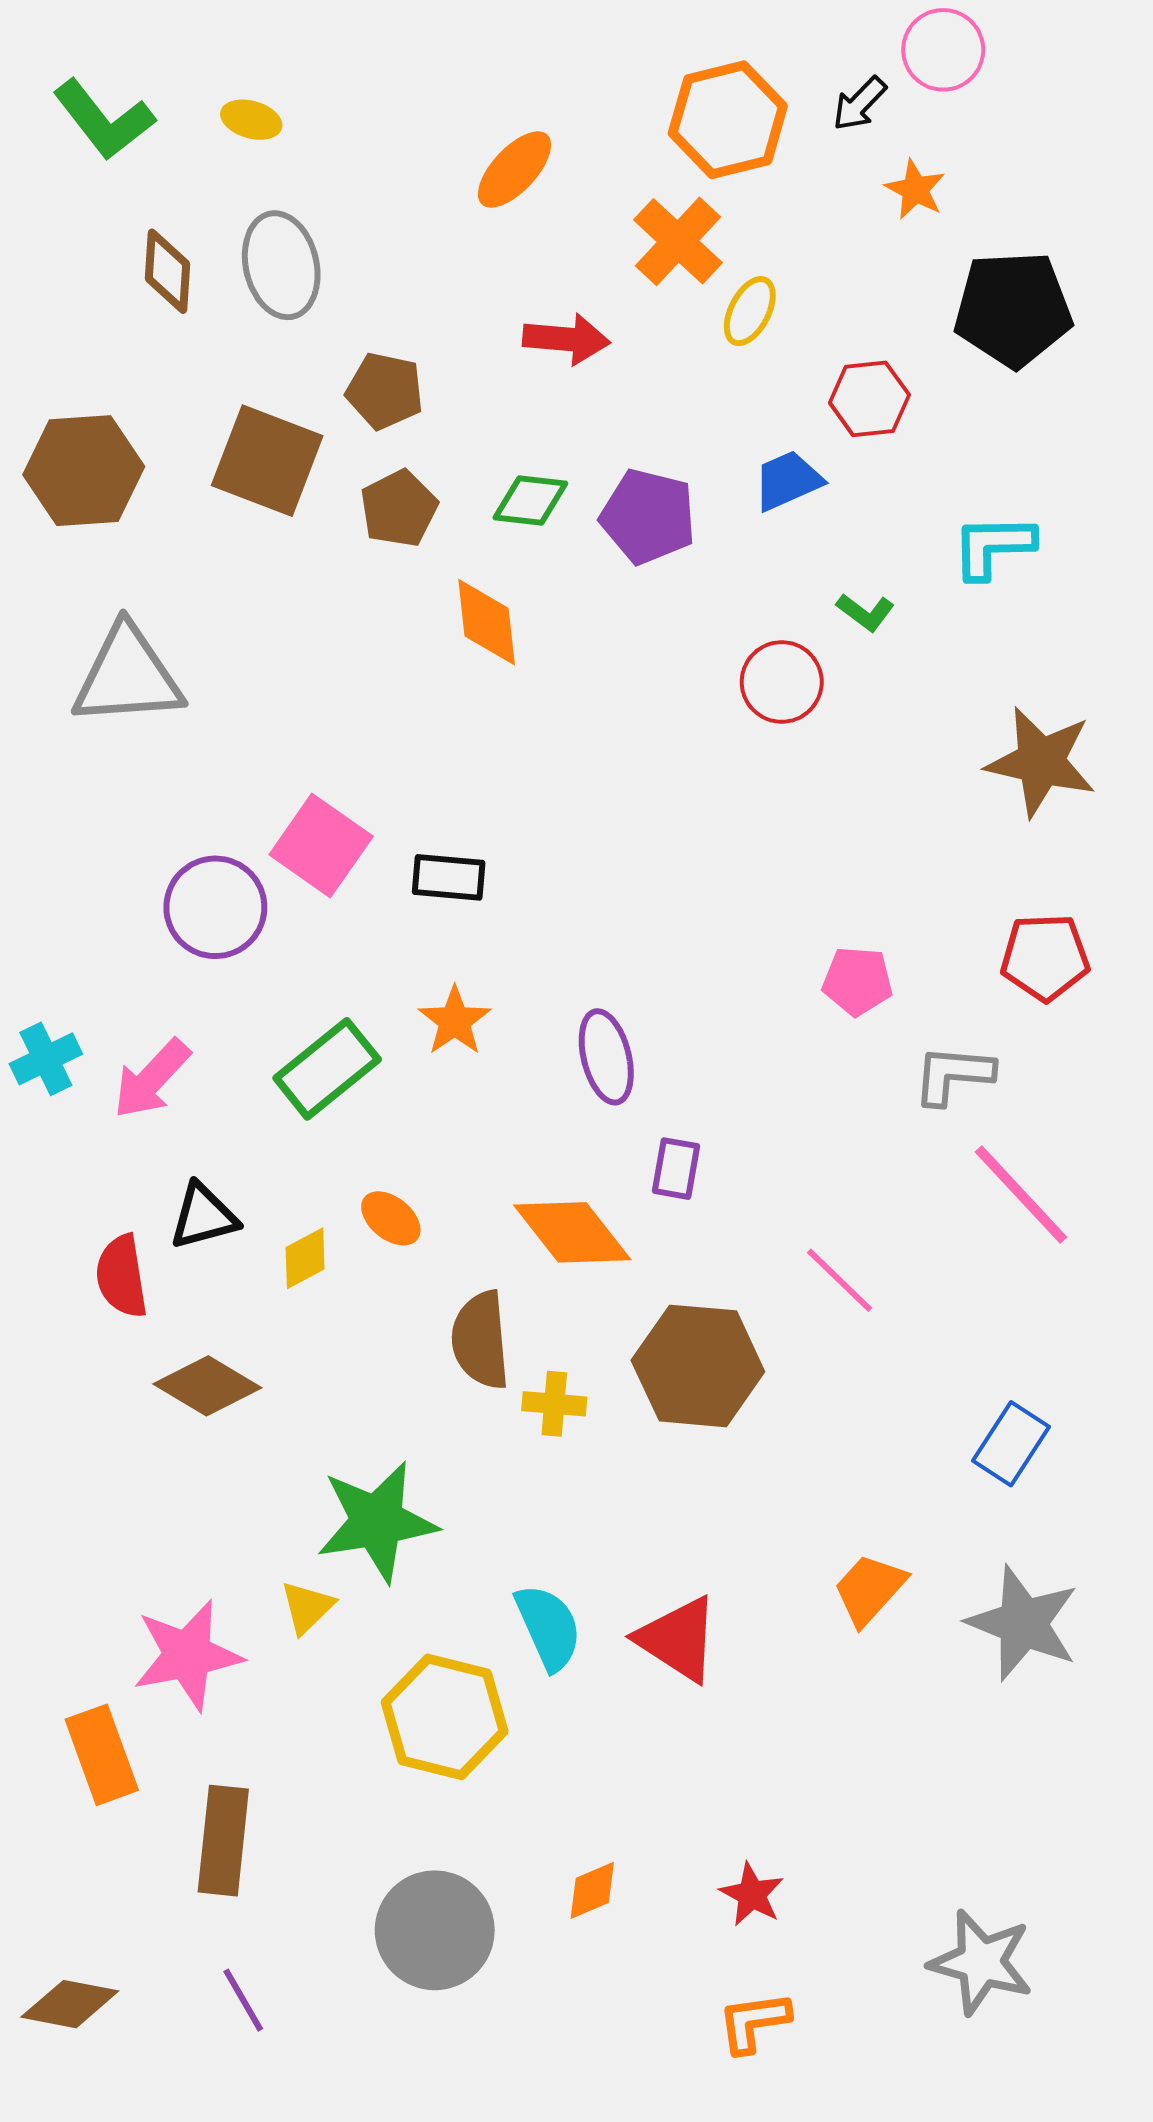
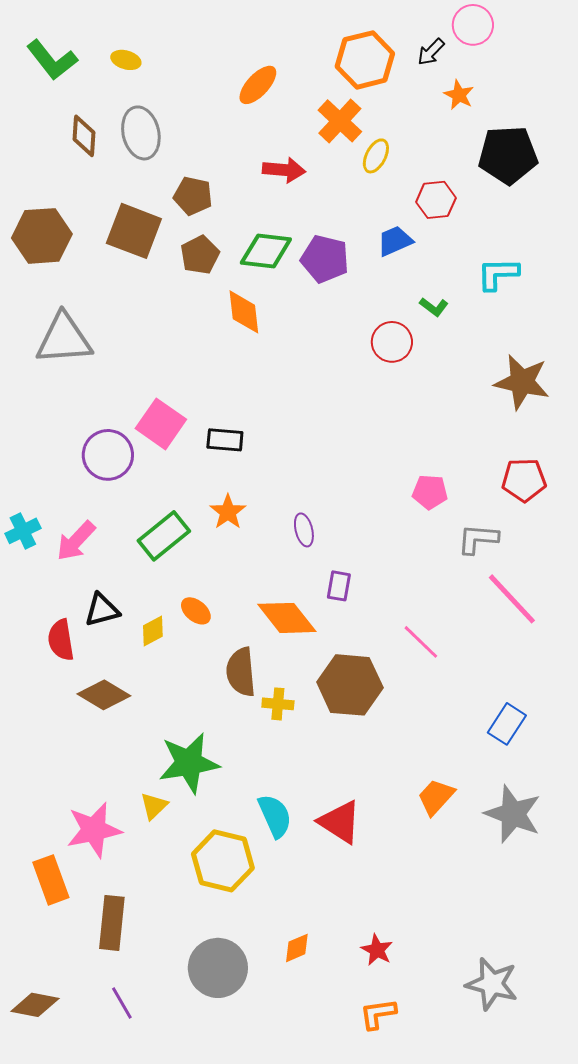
green diamond: (530, 501) -> (266, 251), size x1.4
purple ellipse: (606, 1057) -> (304, 530), size x0.7

